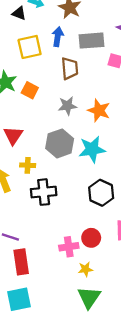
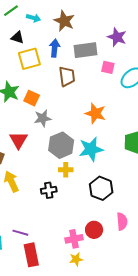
black triangle: (19, 13) -> (17, 37), moved
gray star: (67, 106) -> (43, 118), moved
yellow cross: (28, 165) -> (66, 170), moved
black cross: (44, 192) -> (49, 190), size x0.7
yellow star: (85, 269) -> (76, 259), moved

